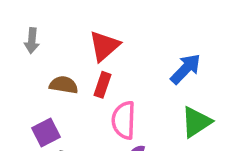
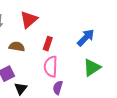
red triangle: (104, 46) -> (29, 20), moved
red rectangle: (103, 85) -> (48, 44), moved

